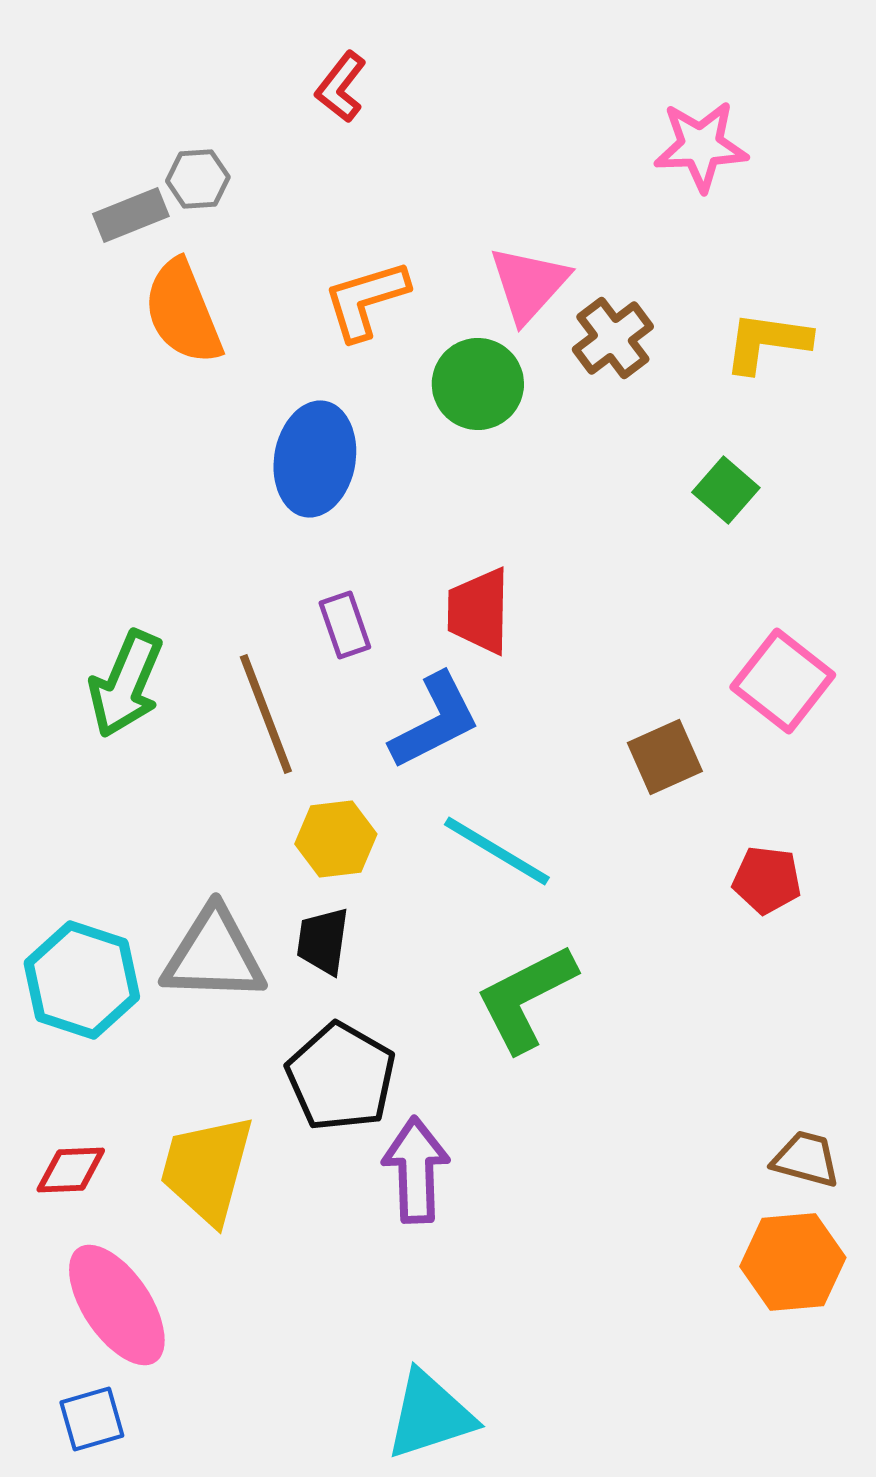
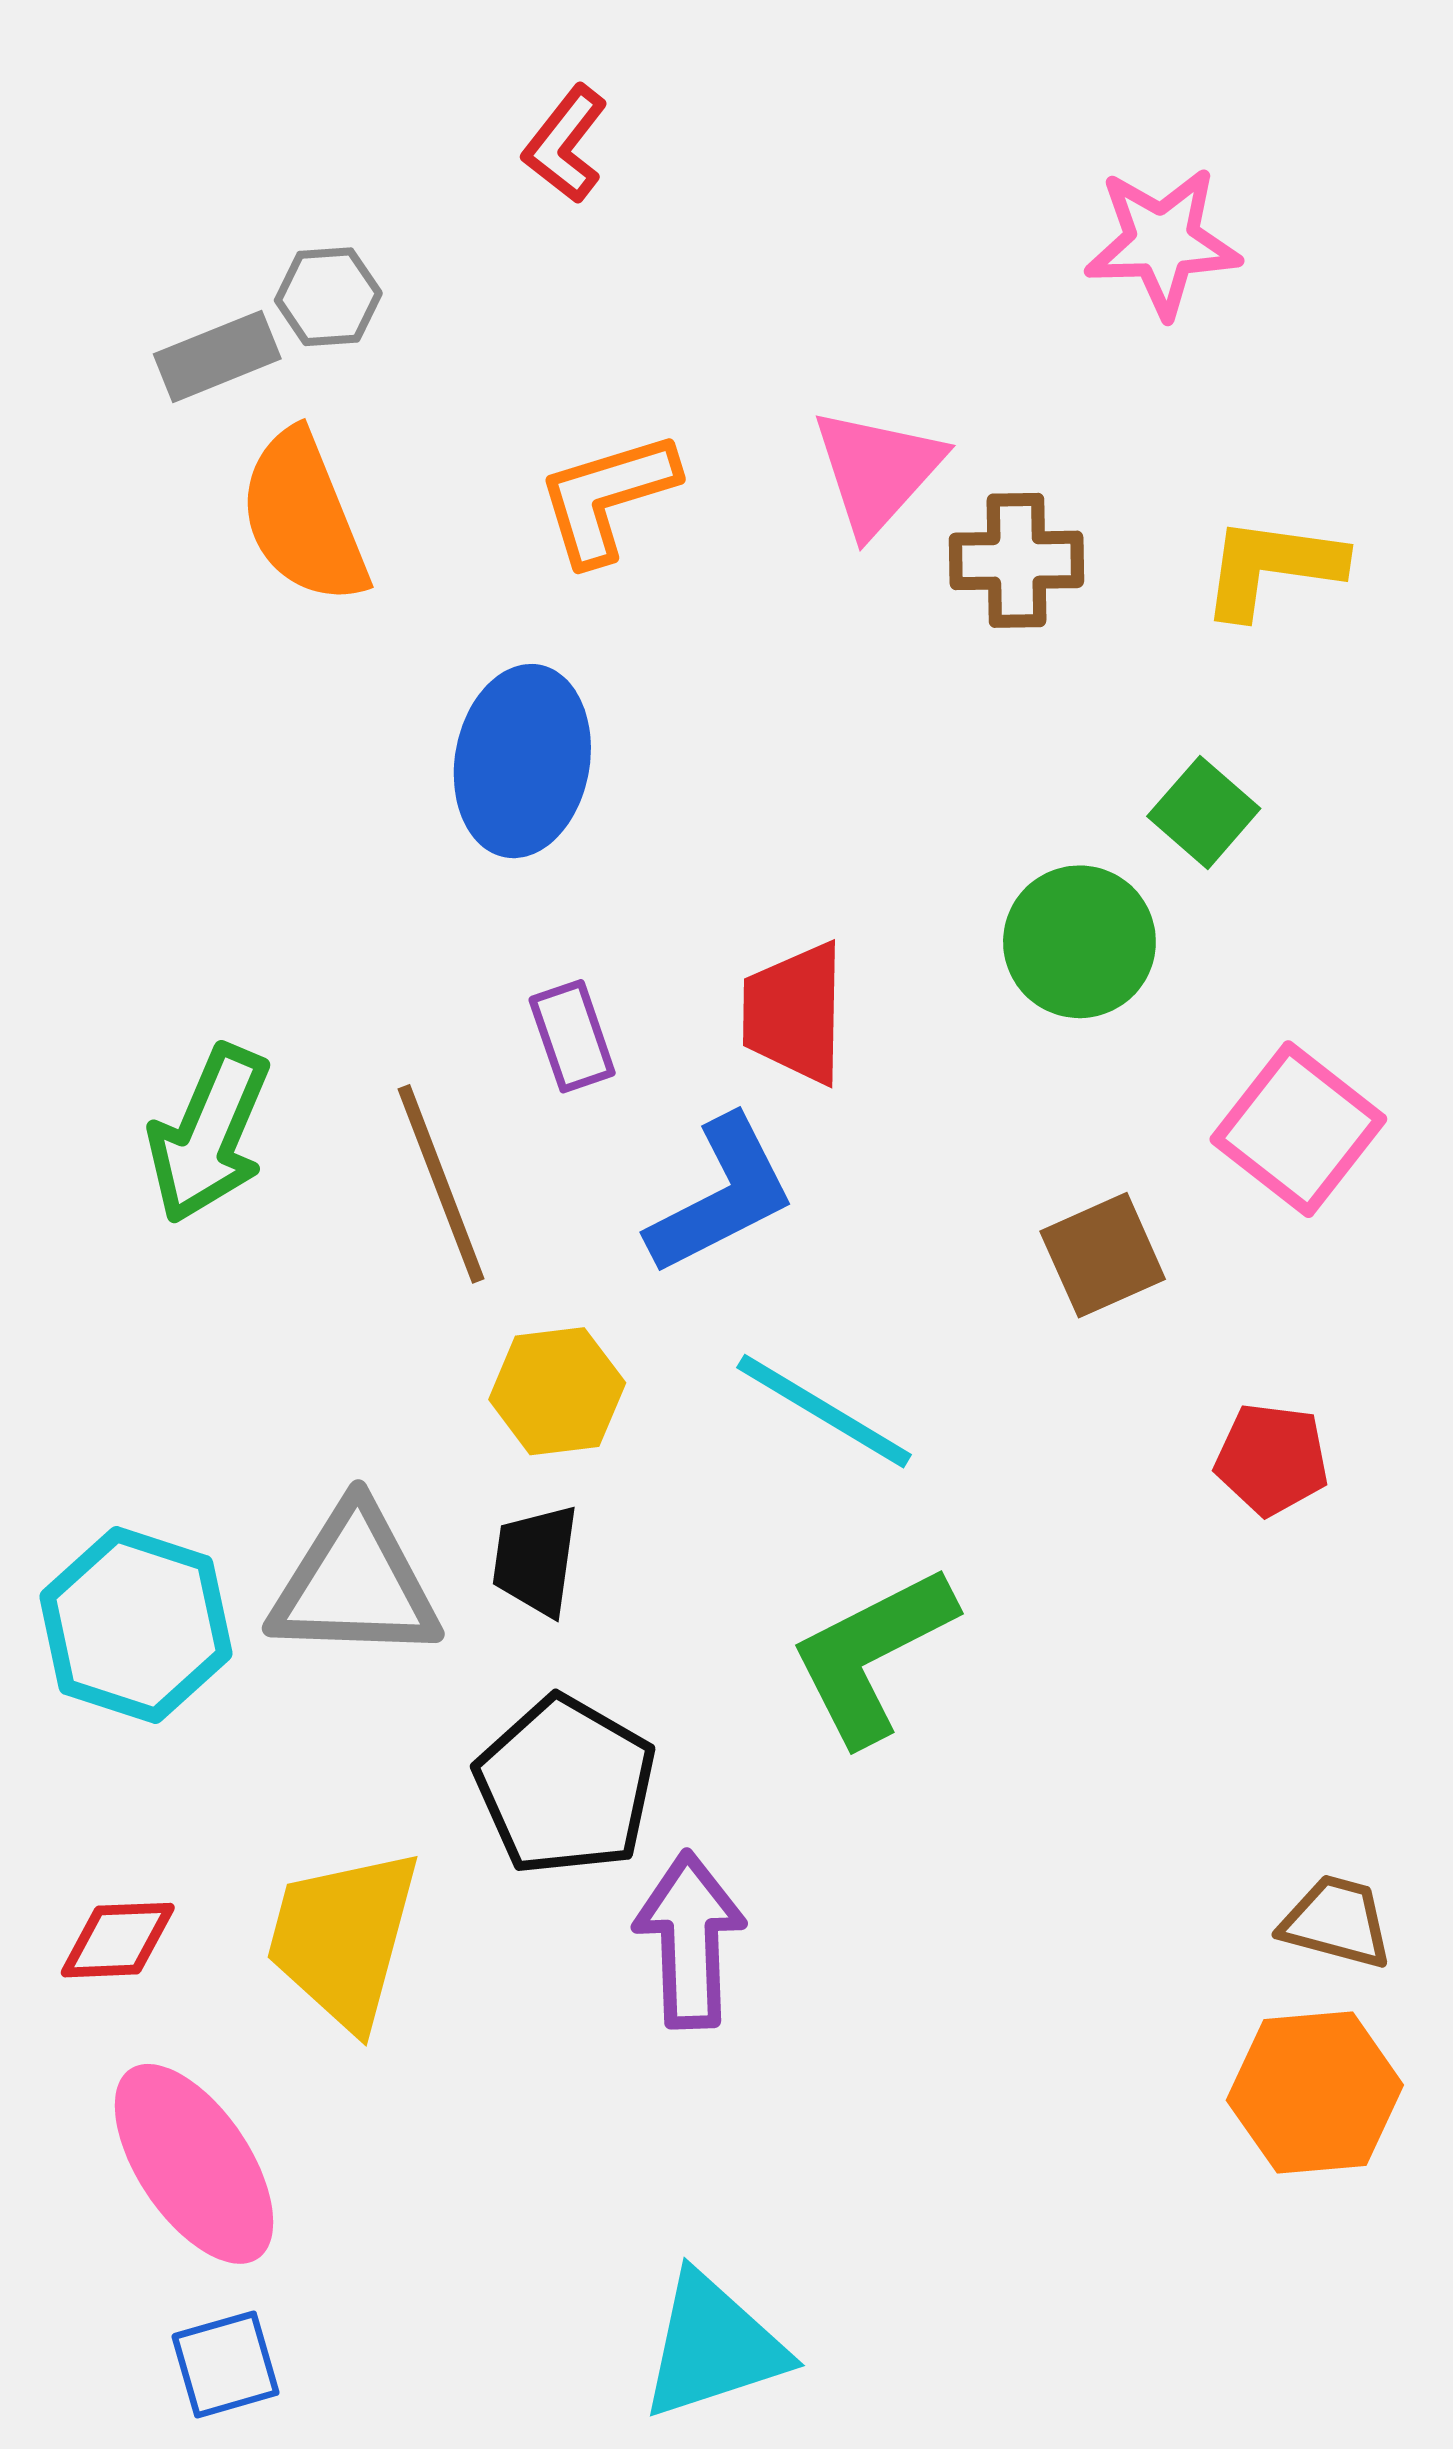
brown cross: (613, 338) -> (1016, 560), turned 36
green circle: (478, 384) -> (1079, 942), moved
blue square: (92, 1419) -> (226, 2365), moved

